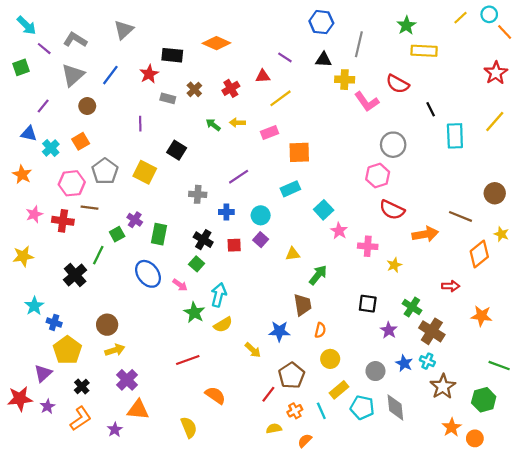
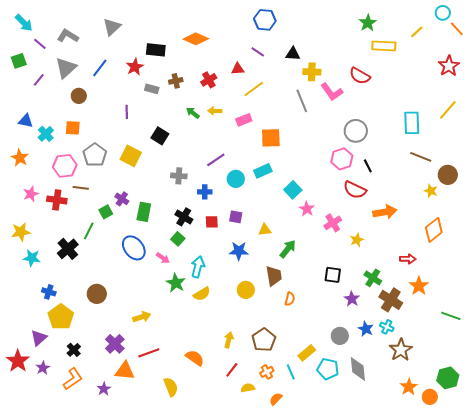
yellow line: (460, 18) -> (417, 32), moved
blue hexagon: (321, 22) -> (265, 20), moved
gray line: (359, 44) -> (302, 101), moved, turned -35
brown cross: (194, 89) -> (176, 81), turned 32
purple line: (43, 106) -> (39, 80), moved
black line: (431, 109) -> (368, 166), moved
orange square: (81, 141) -> (73, 128), turned 35
cyan circle: (261, 215) -> (236, 179), moved
brown line: (460, 216) -> (421, 157), moved
yellow star: (501, 234) -> (431, 191), moved
purple square: (261, 240) -> (236, 217), turned -32
pink cross: (368, 246) -> (333, 223), turned -36
cyan star: (34, 306) -> (32, 258), moved, turned -30
orange star: (481, 316) -> (419, 286), moved, turned 30
blue star: (279, 331) -> (239, 251), moved
yellow arrow: (115, 350) -> (142, 317), moved
yellow arrow: (253, 350) -> (229, 340), moved, turned -119
yellow circle: (330, 359) -> (246, 290), moved
red line: (188, 360) -> (149, 353), moved
green line: (499, 366) -> (451, 316), moved
red line: (268, 394) -> (232, 370), moved
red star: (20, 399) -> (18, 361), turned -30
green hexagon: (484, 400) -> (448, 378), moved

